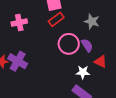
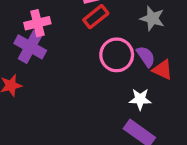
purple cross: (18, 61) -> (30, 47), moved
red triangle: (100, 62) -> (163, 70), moved

